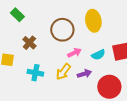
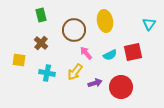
green rectangle: (17, 15) -> (41, 15), moved, turned 32
pink arrow: (74, 53) -> (86, 53), turned -104
purple arrow: (84, 74) -> (95, 83), moved

